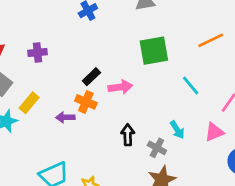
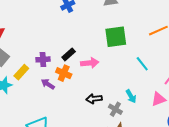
purple cross: (37, 53) -> (43, 59), moved
purple arrow: (65, 117) -> (48, 84), turned 32
black arrow: (128, 135) -> (94, 99), turned -98

